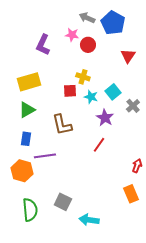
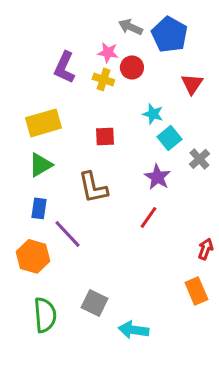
yellow cross: (83, 77) -> (103, 79), moved
cyan star: (91, 97) -> (153, 114), moved
purple line: (45, 156) -> (67, 234), turned 55

